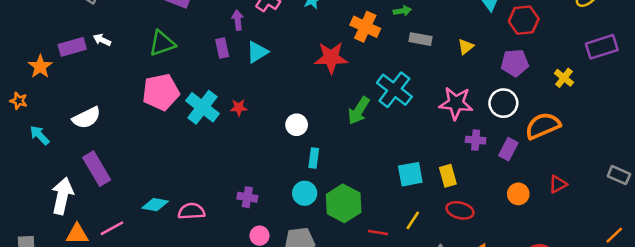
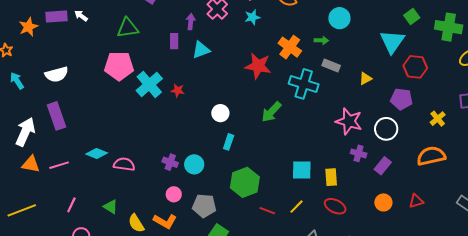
cyan cross: (394, 90) -> (304, 84), moved, turned -32
orange semicircle: (543, 126) -> (431, 156), moved
cyan circle: (305, 193) -> (194, 164), moved

